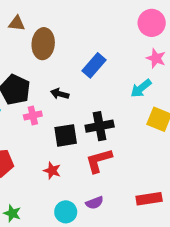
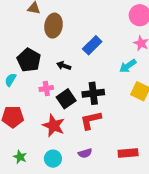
pink cross: (33, 115) -> (46, 88), moved
black square: (66, 135) -> (66, 99), turned -30
red star: (52, 171) -> (54, 126), size x1.6
cyan circle: (66, 212) -> (53, 159), moved

